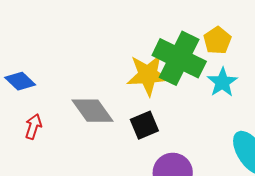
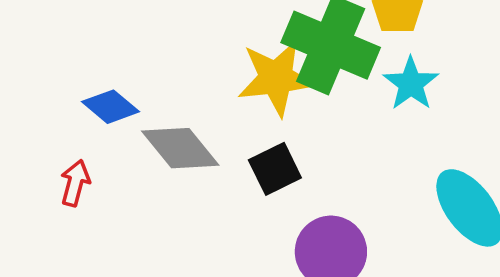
blue diamond: (20, 81) -> (111, 107), moved

